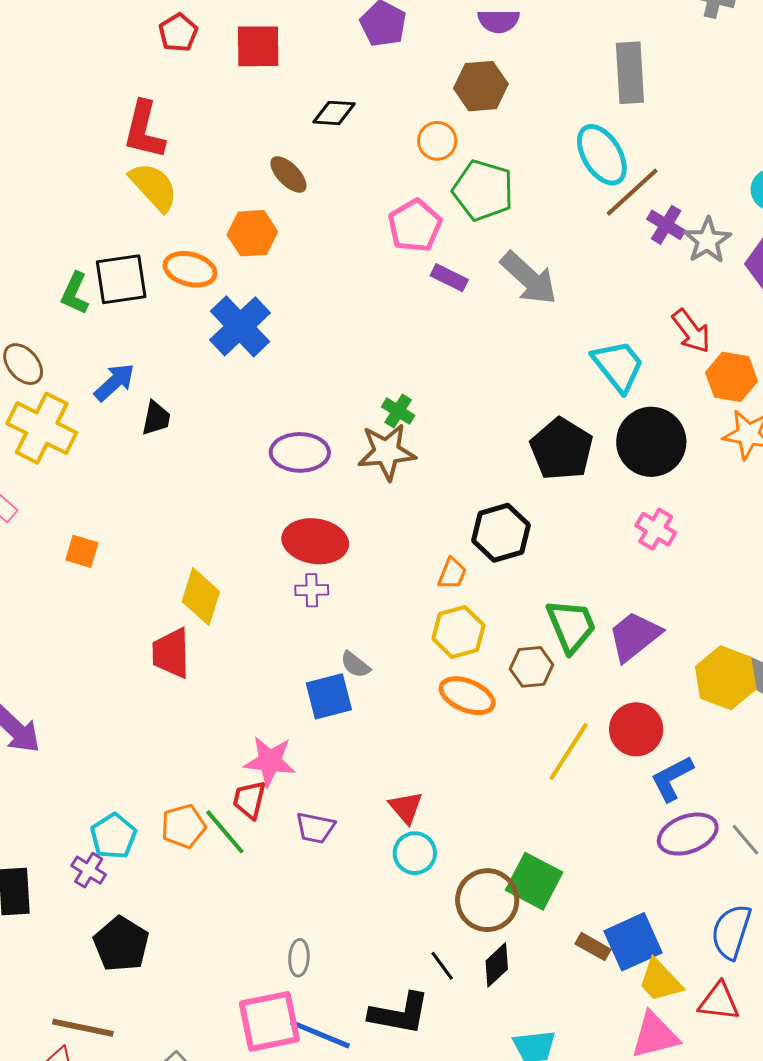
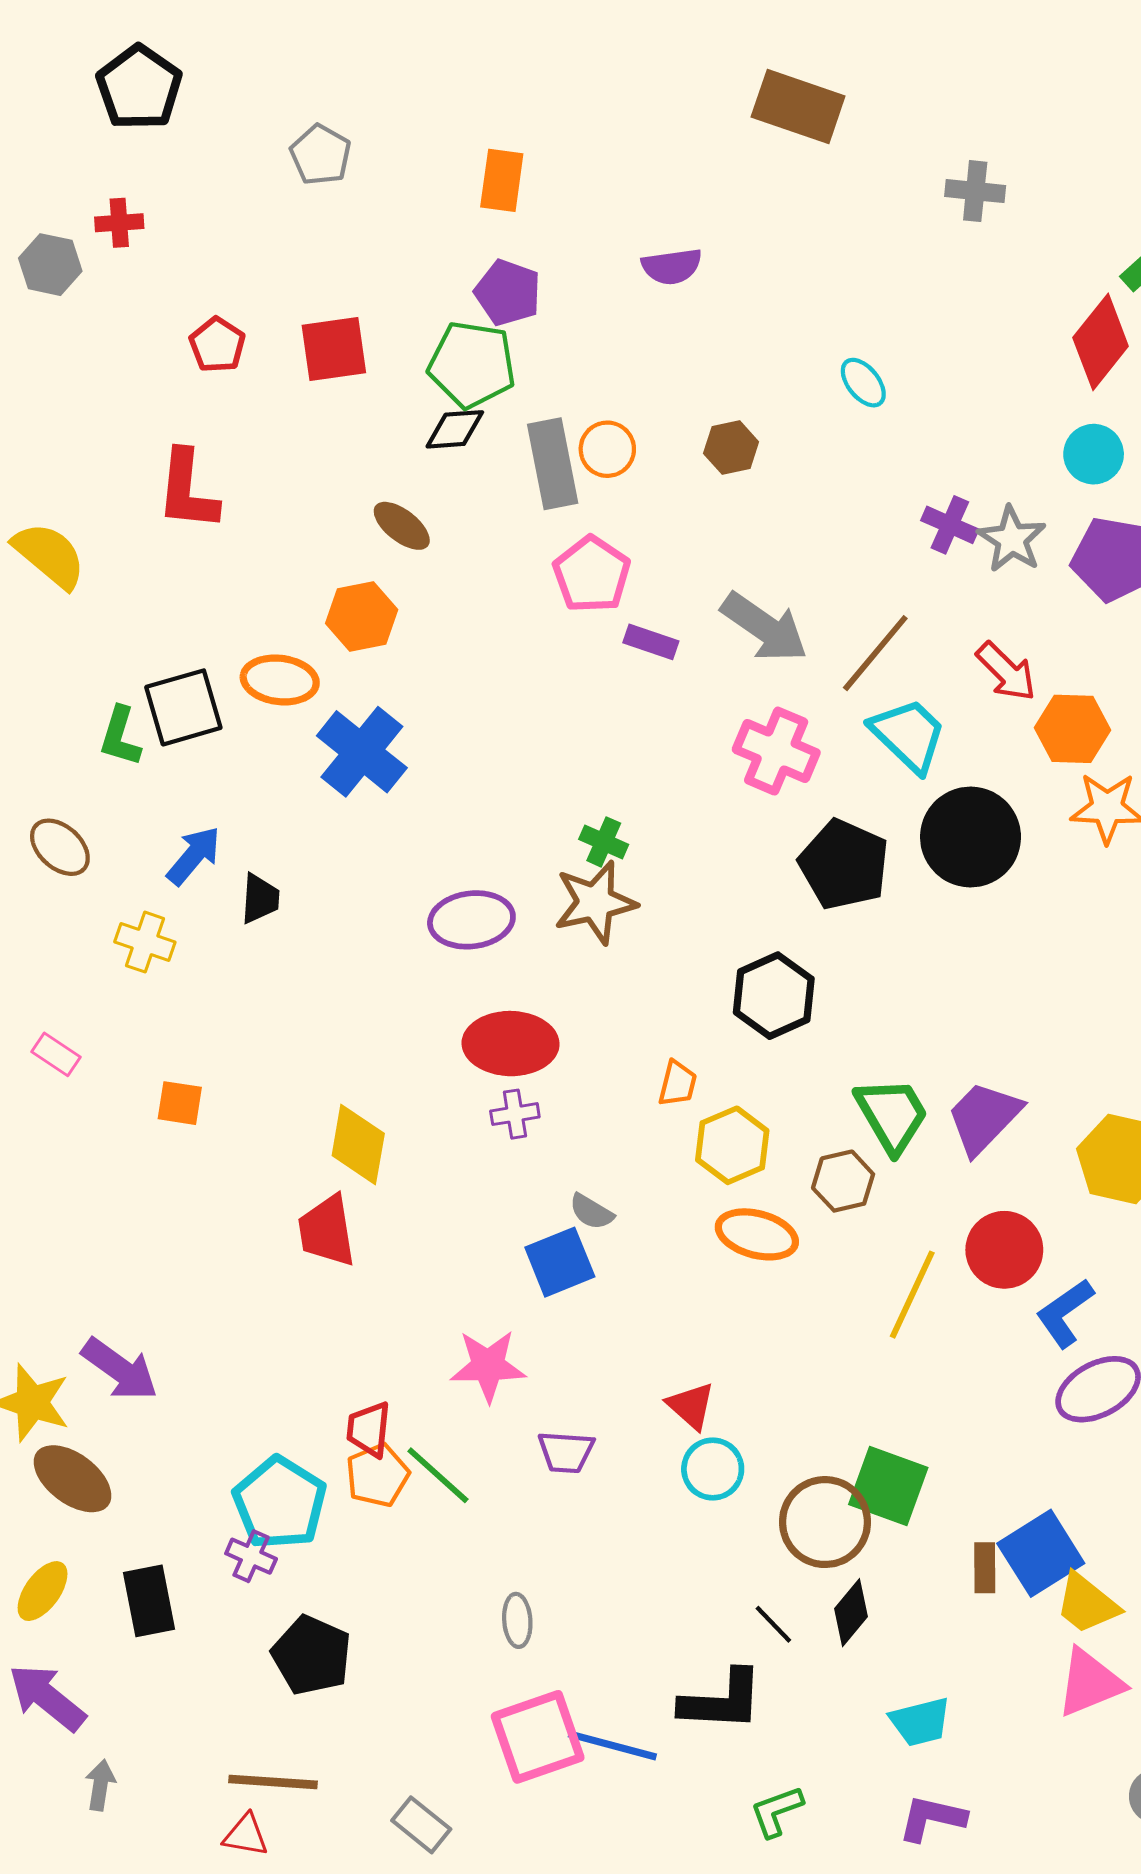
gray rectangle: (630, 73) -> (553, 464), moved
brown hexagon: (481, 86) -> (731, 448), moved, size x0.7
cyan ellipse: (602, 155) -> (863, 383), moved, size x0.6
yellow semicircle: (154, 187) -> (49, 555), moved
green pentagon: (483, 190) -> (472, 365), moved
brown line: (632, 192) -> (875, 653), moved
yellow cross: (42, 428) -> (145, 942), moved, size x0.6
pink cross: (656, 529) -> (776, 751), moved, size x1.4
orange trapezoid: (452, 574) -> (677, 1084), moved
red trapezoid: (249, 800) -> (369, 1429), moved
cyan pentagon: (113, 836) -> (280, 1503), size x1.4
brown rectangle: (593, 947) -> (985, 1568), turned 68
gray ellipse: (299, 958) -> (517, 1620), moved

